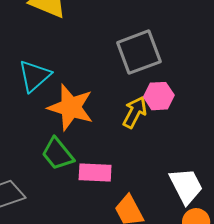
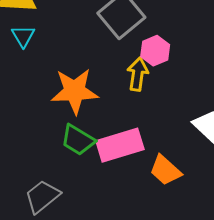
cyan triangle: (34, 76) -> (23, 36), moved, size x0.7
pink rectangle: (95, 172) -> (120, 145), size x1.4

